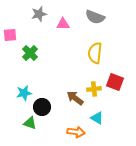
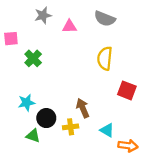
yellow cross: (94, 89) -> (71, 127), moved
brown arrow: (75, 98) -> (83, 108), turned 30
orange arrow: (76, 132) -> (128, 146), moved

